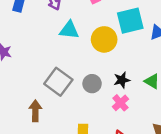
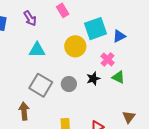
cyan triangle: (69, 30) -> (37, 50), moved
pink cross: (120, 103) -> (108, 59), moved

